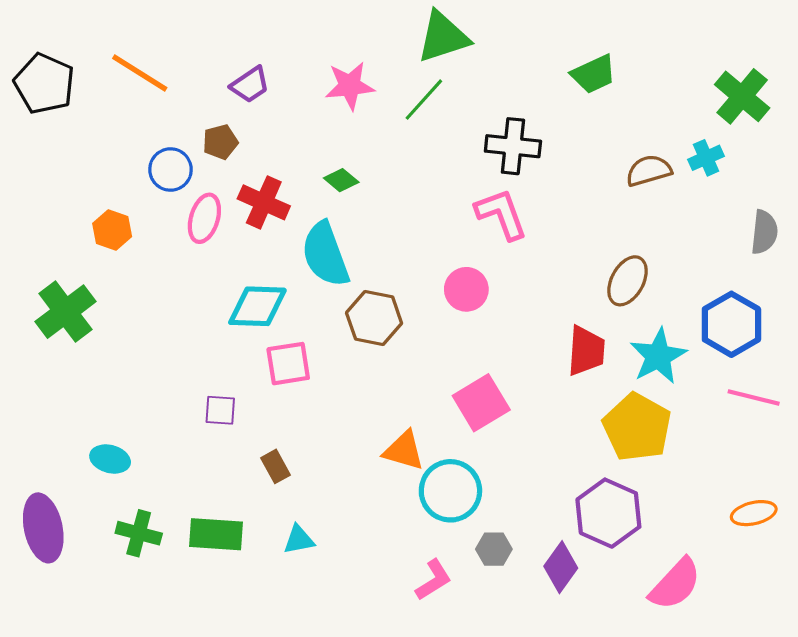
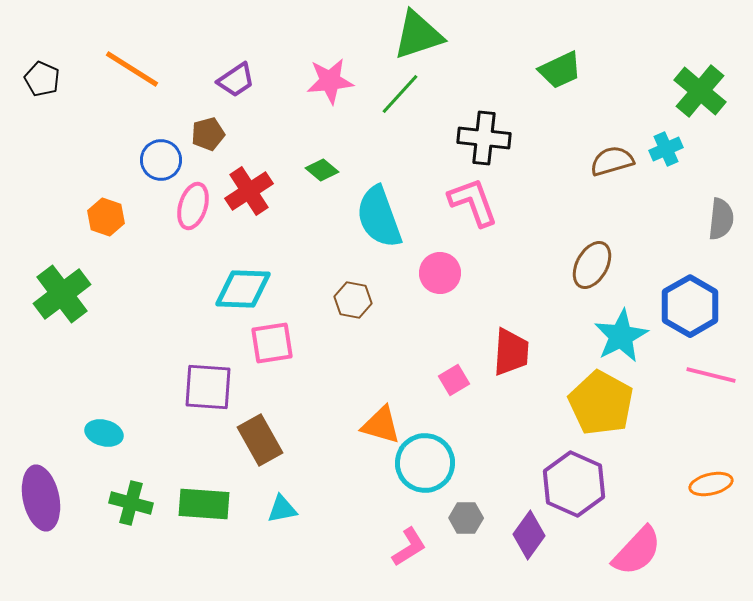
black pentagon: (44, 84) -> (42, 79), size x0.6
red cross: (264, 202) -> (249, 191), turned 33
cyan semicircle: (325, 254) -> (379, 217), moved
brown hexagon: (374, 318) -> (353, 300), size x0.7
red trapezoid: (586, 351) -> (511, 352), moved
pink square: (481, 403) -> (454, 380), size x0.6
purple square: (220, 410) -> (208, 387), size x1.6
brown rectangle: (275, 466) -> (260, 440), size x1.6

